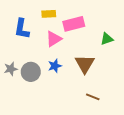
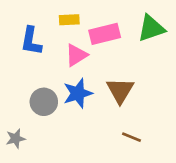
green triangle: (107, 39) -> (151, 28), moved, size x1.5
blue star: (55, 66) -> (78, 93), size x1.5
gray star: (11, 69) -> (16, 139), moved

